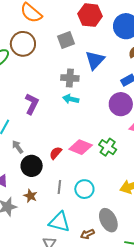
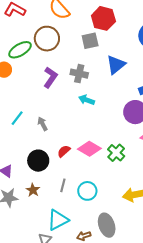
red hexagon: (90, 15) -> (103, 18), moved
gray cross: (70, 78) -> (79, 74), moved
purple L-shape: (32, 104) -> (50, 77), moved
gray arrow: (18, 147) -> (43, 124), moved
cyan triangle: (59, 222) -> (58, 220), turned -50

